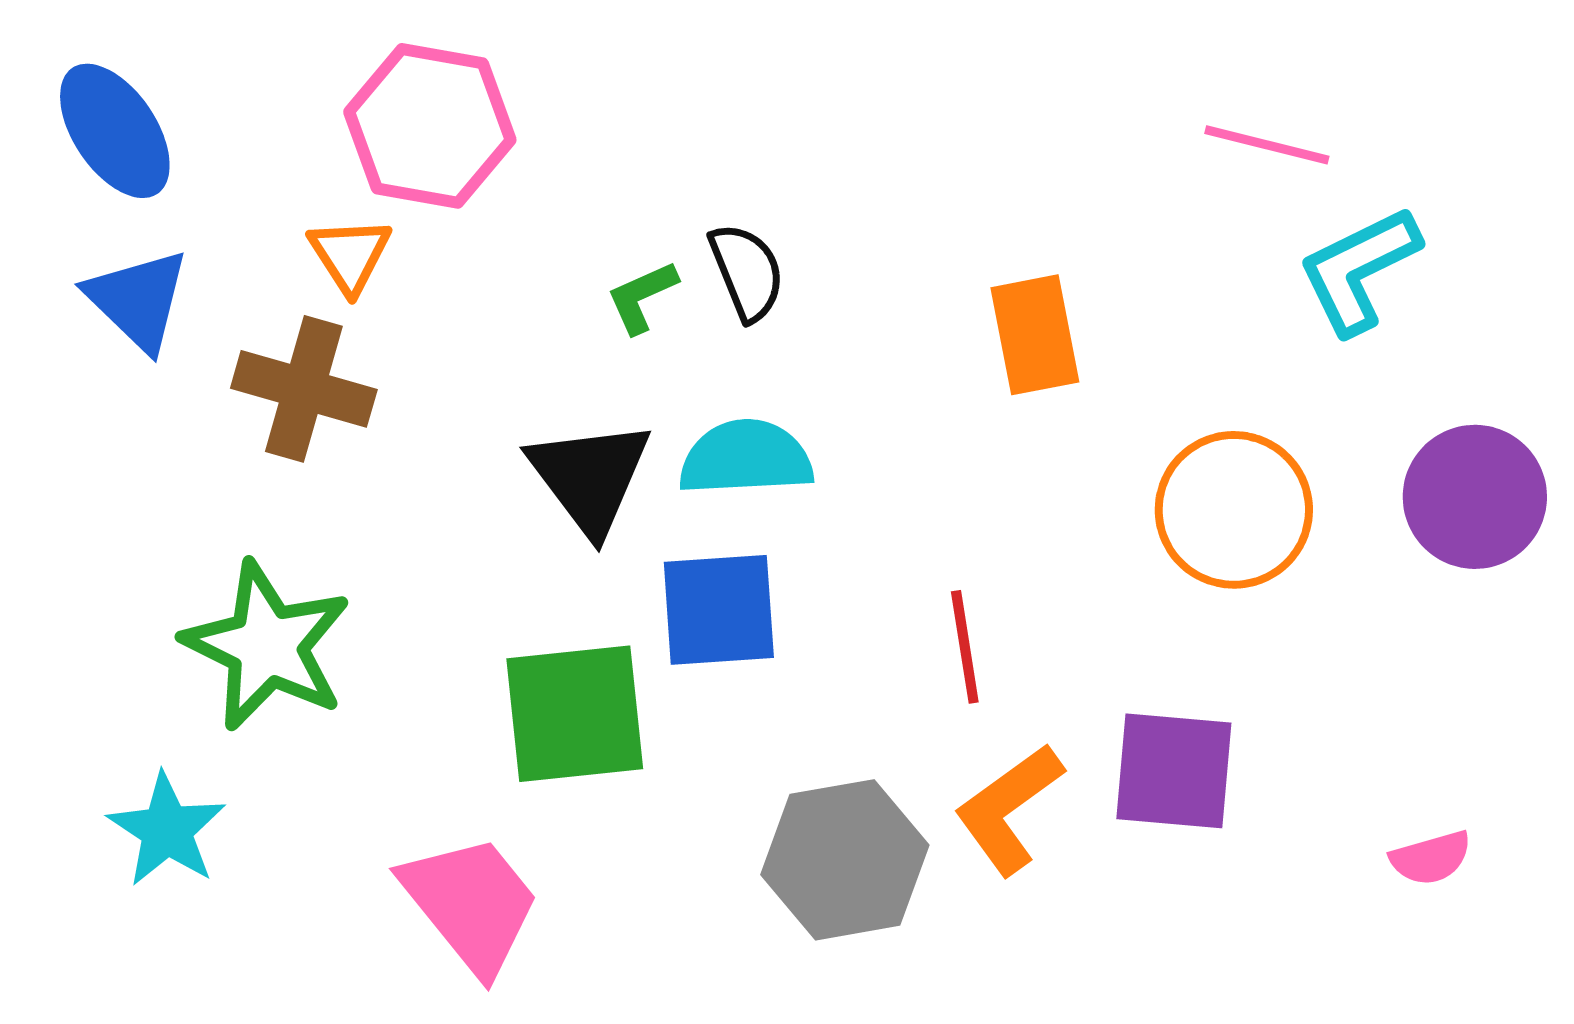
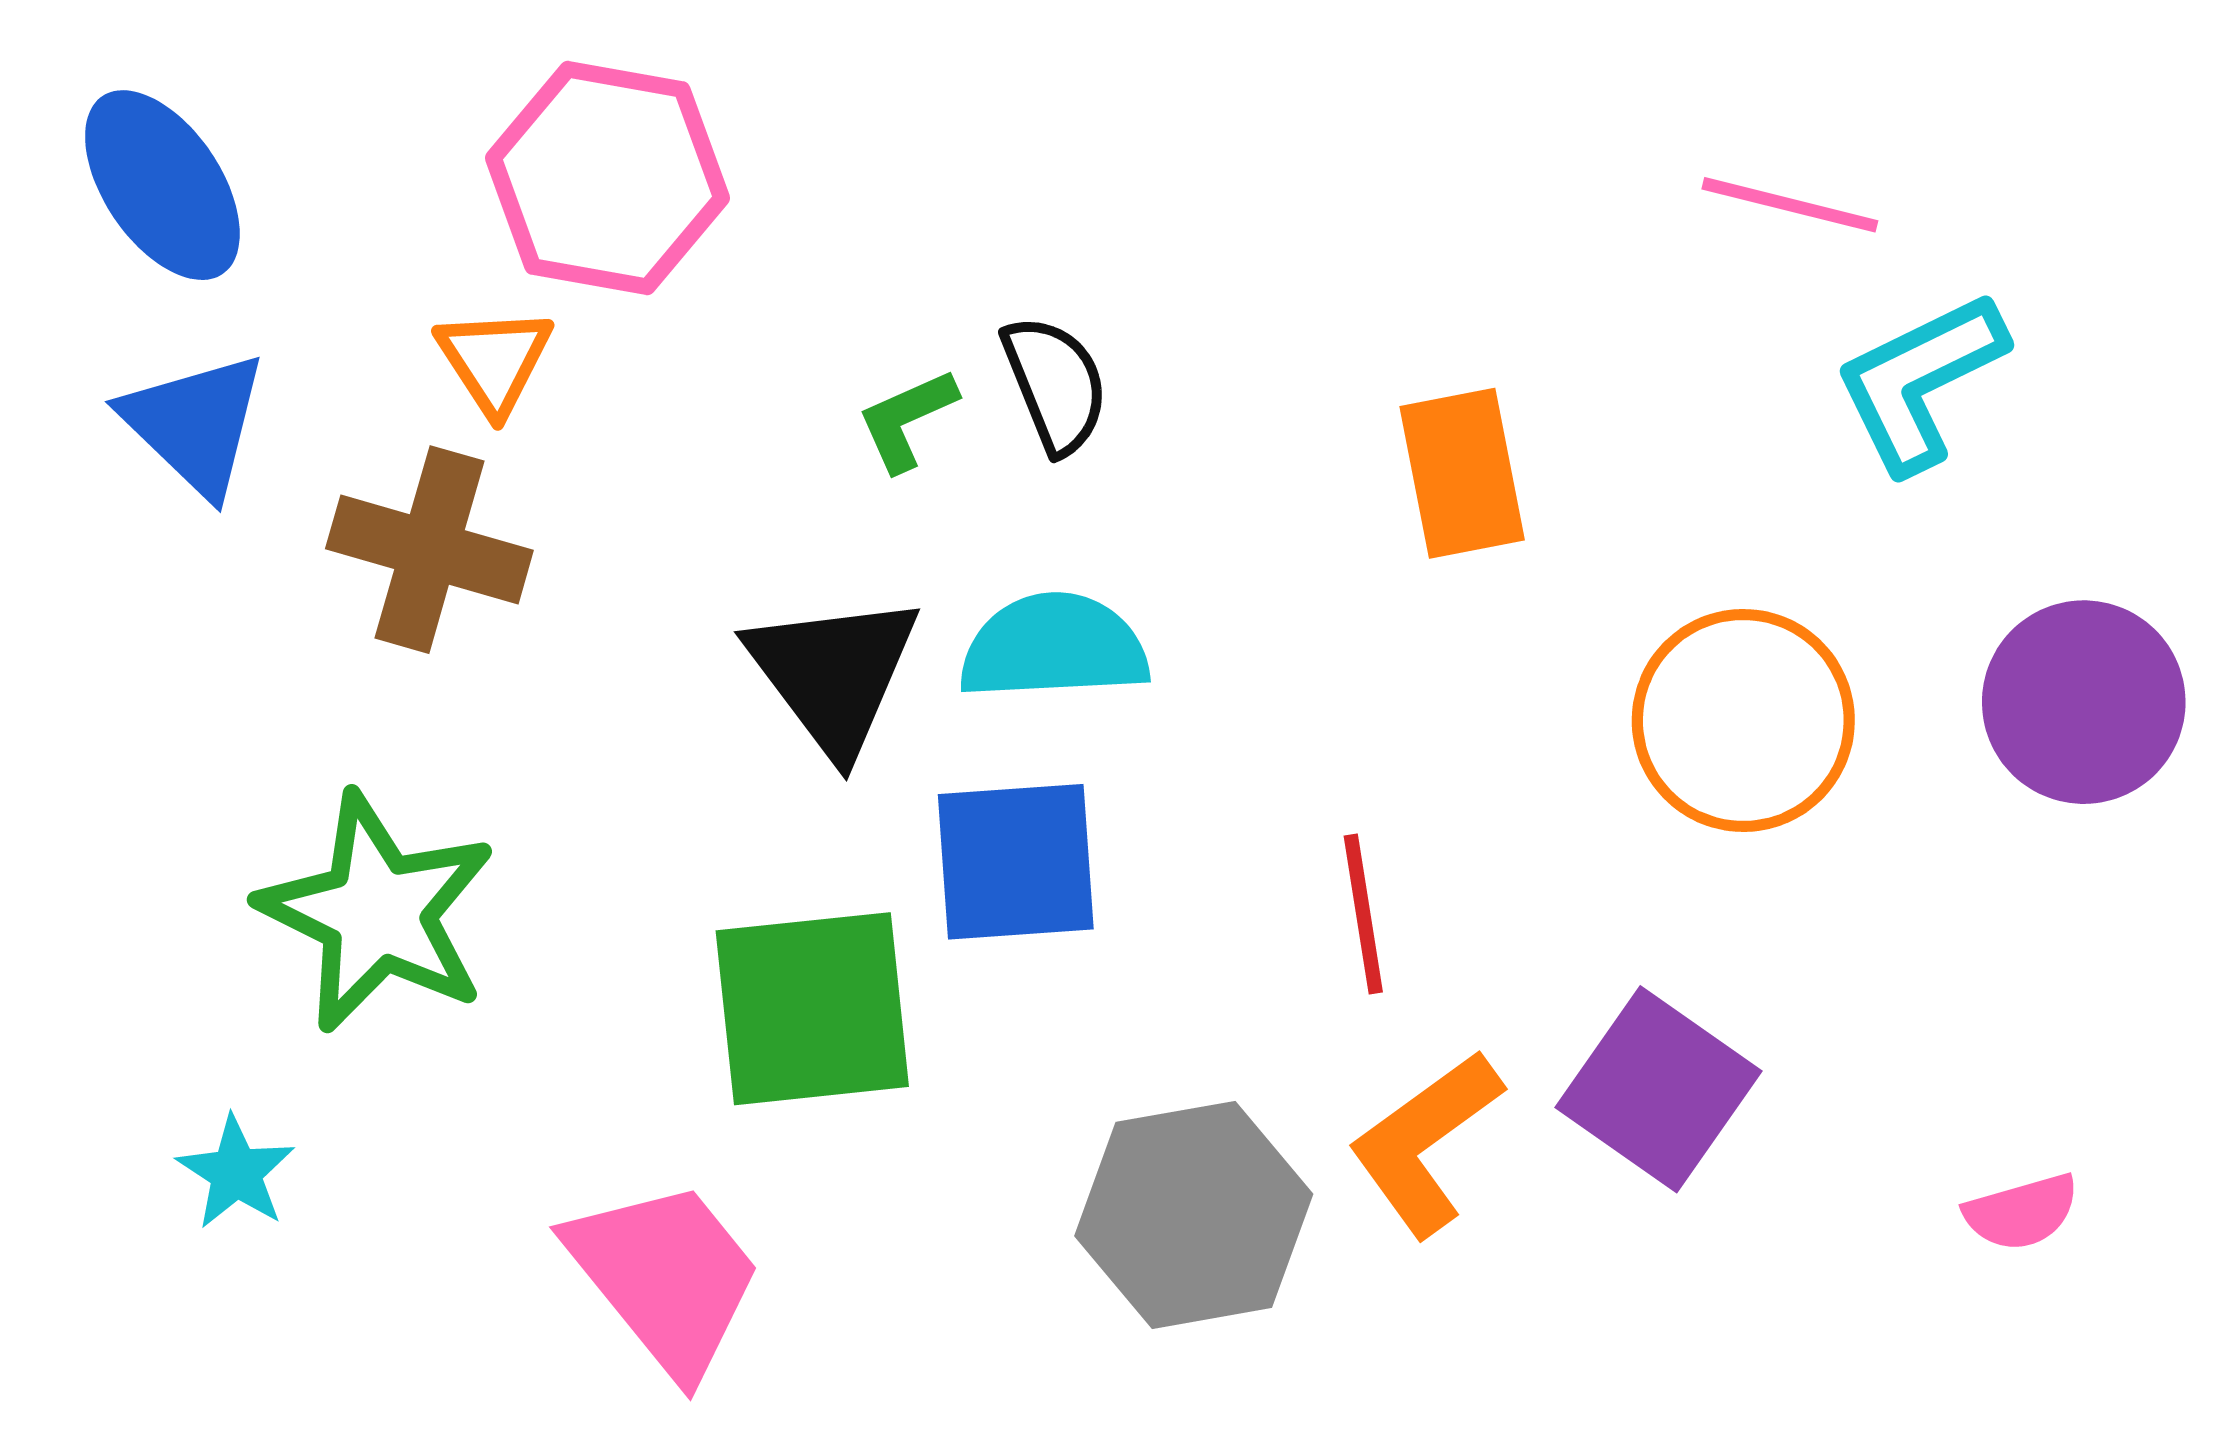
purple square: (1174, 771) -> (1659, 1089), turned 30
cyan star: (167, 830) -> (236, 1173), size x0.7

